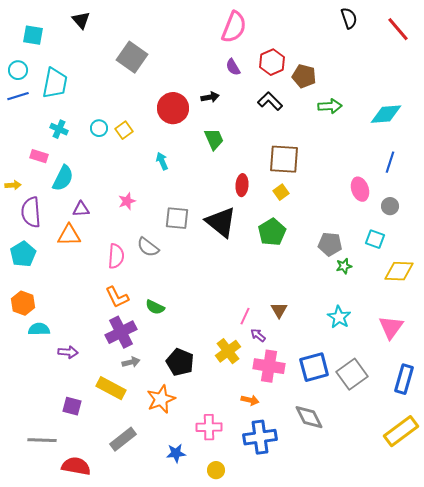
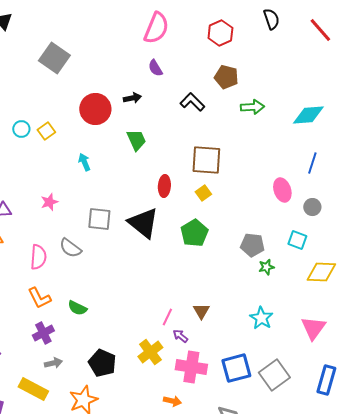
red hexagon: (272, 62) -> (220, 33), moved
purple cross: (121, 332) -> (43, 333), size x0.7

